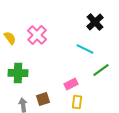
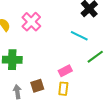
yellow rectangle: (77, 102) -> (63, 89), moved

